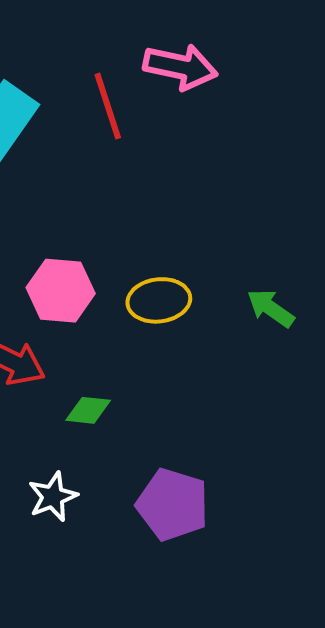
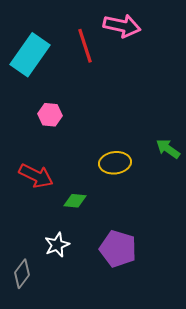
pink hexagon: (61, 291) -> (50, 115), moved, size x0.7
yellow ellipse: (159, 300) -> (115, 163), moved

